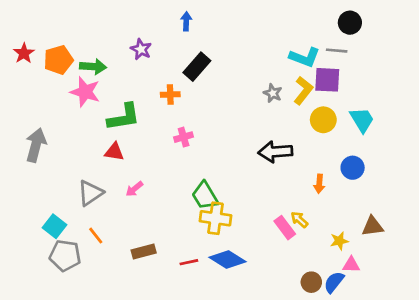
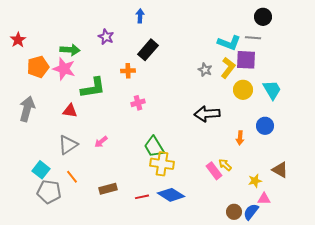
orange pentagon: (58, 60) -> (38, 67), moved
red triangle: (114, 152) -> (70, 111), moved
brown triangle: (373, 226) -> (280, 170), turned 36

